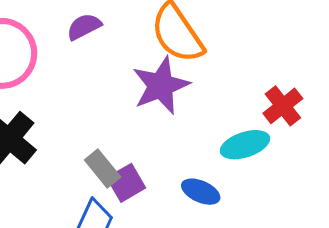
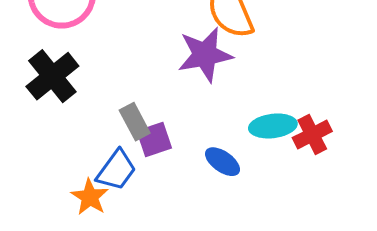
red cross: (283, 106) -> (312, 135), moved

